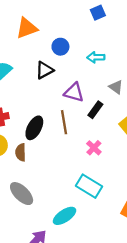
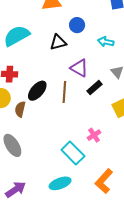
pink cross: (94, 148) -> (94, 135), moved
cyan ellipse: (65, 216) -> (60, 183), moved

